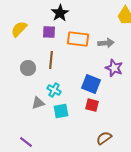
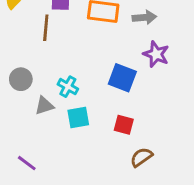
brown line: (51, 60) -> (46, 28), moved
gray circle: (28, 68) -> (21, 79), moved
red square: (92, 105) -> (124, 125), moved

